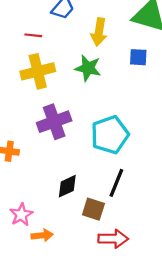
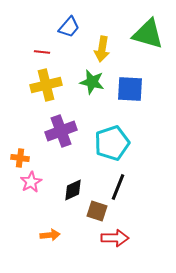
blue square: (138, 57) -> (130, 89), moved, size x1.6
pink star: (21, 215) -> (31, 182), moved

